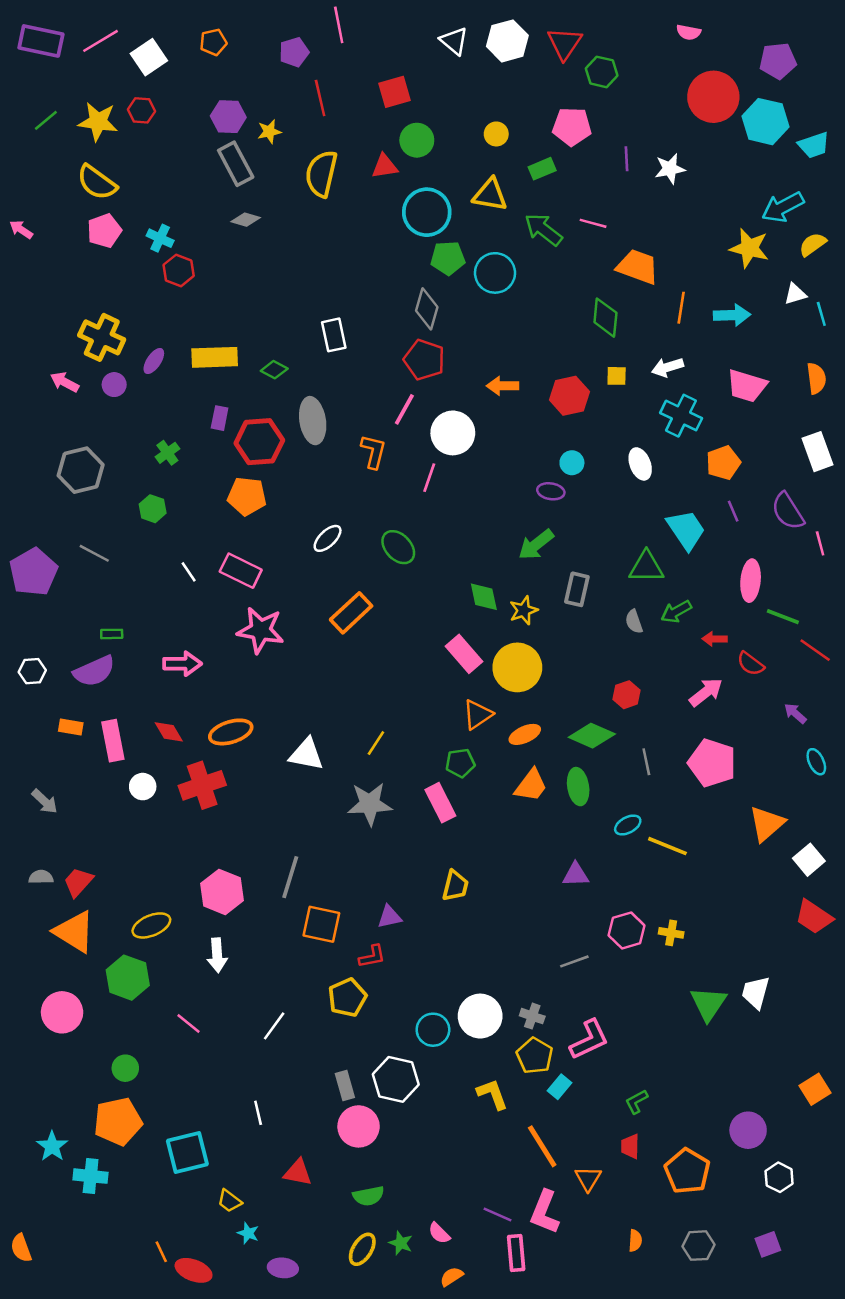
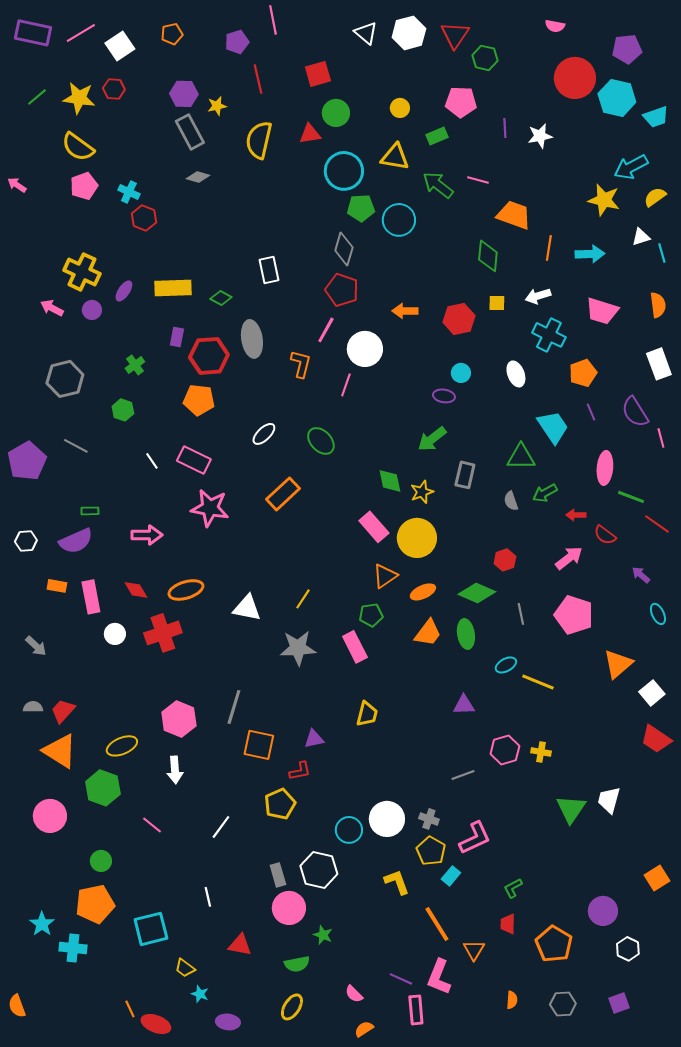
green star: (401, 1243) -> (323, 935), moved

